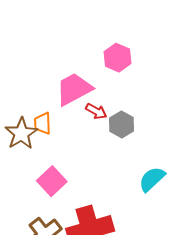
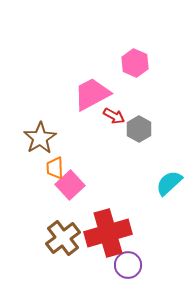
orange trapezoid: (43, 123) -> (55, 168), moved

